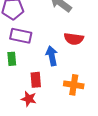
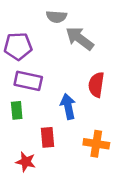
red semicircle: (74, 39) -> (96, 85), turned 90
red star: (29, 99) -> (26, 162), moved

